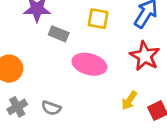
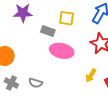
gray rectangle: (59, 34) -> (48, 31), moved
gray cross: (17, 107) -> (11, 83), turned -32

